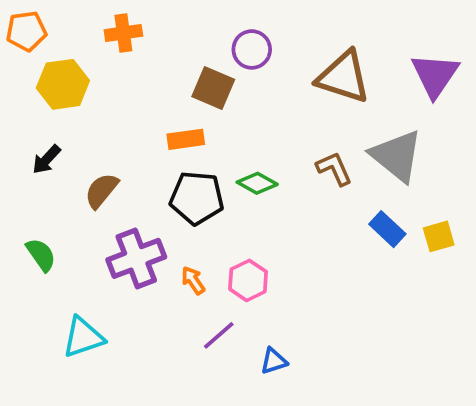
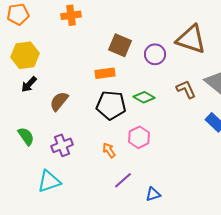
purple circle: (252, 49) -> (155, 54), moved
yellow hexagon: (63, 84) -> (25, 55), moved
purple cross: (136, 258) -> (62, 145), moved, size x0.7
pink hexagon: (248, 280) -> (139, 137), moved

